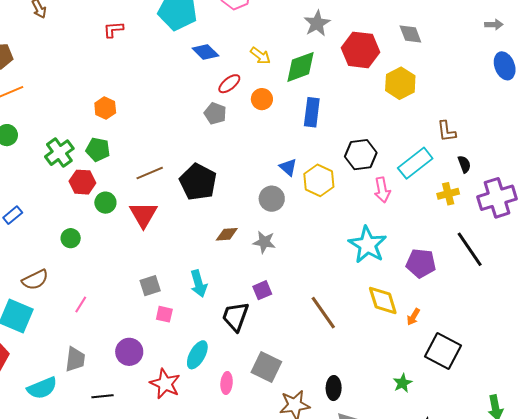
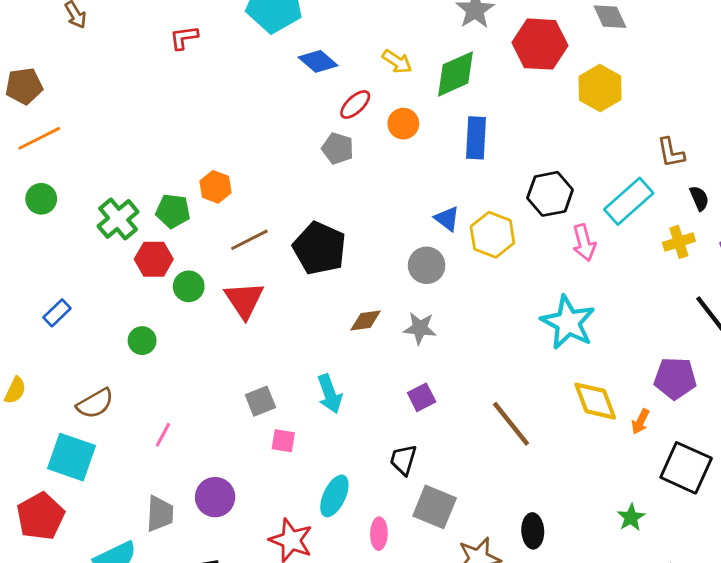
orange hexagon: (105, 108) -> (216, 187), moved
purple pentagon: (421, 263) -> (675, 378), moved
black trapezoid: (235, 317) -> (403, 460), moved, size x0.7
purple circle: (129, 352) -> (215, 497), moved

